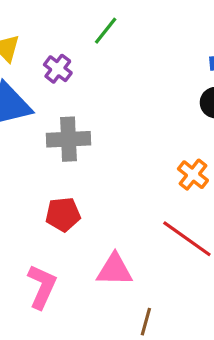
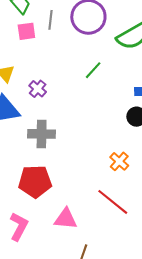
green line: (106, 31) -> (93, 70), moved
red pentagon: (63, 214) -> (35, 182), size x1.5

